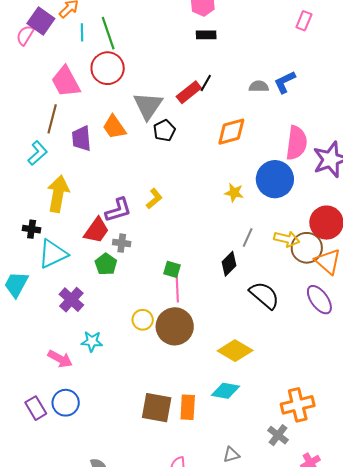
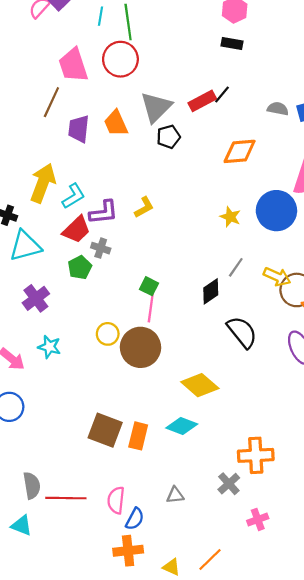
cyan L-shape: (38, 153) -> (73, 196), moved

